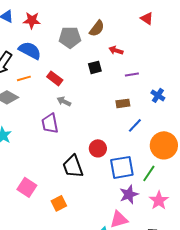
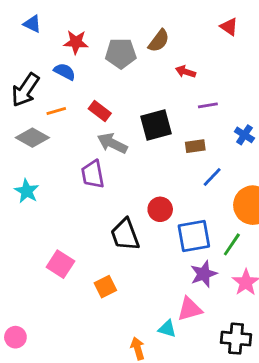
red star: (32, 20) -> (76, 42), moved
blue semicircle: (30, 50) -> (65, 72), size x0.7
black square: (95, 67) -> (156, 125), moved, size x1.6
gray arrow: (64, 101) -> (112, 143), size x1.5

